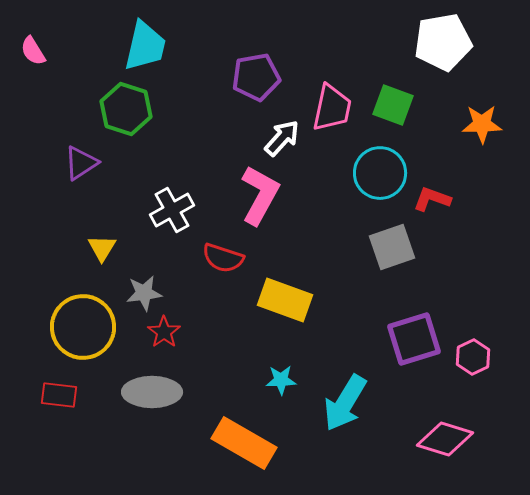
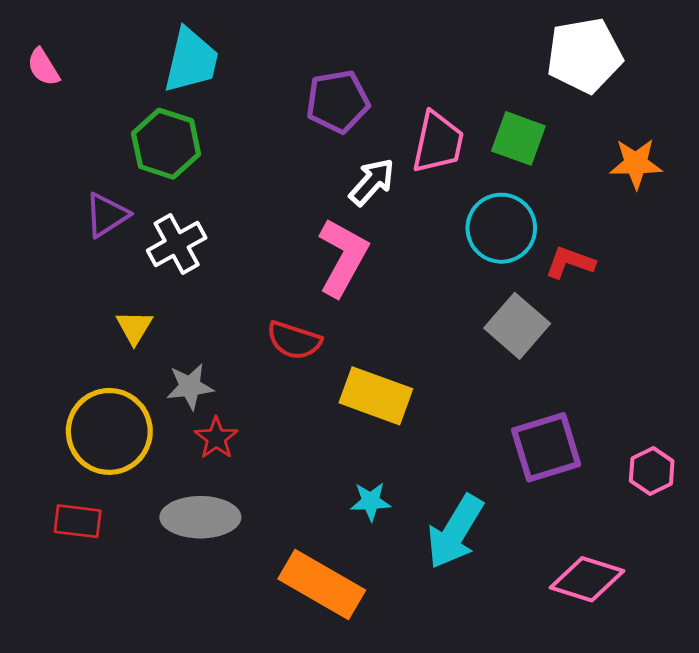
white cross: (172, 210) -> (177, 244), moved
gray square: (392, 247) -> (517, 326), turned -30
pink hexagon: (473, 357) -> (652, 471), moved

